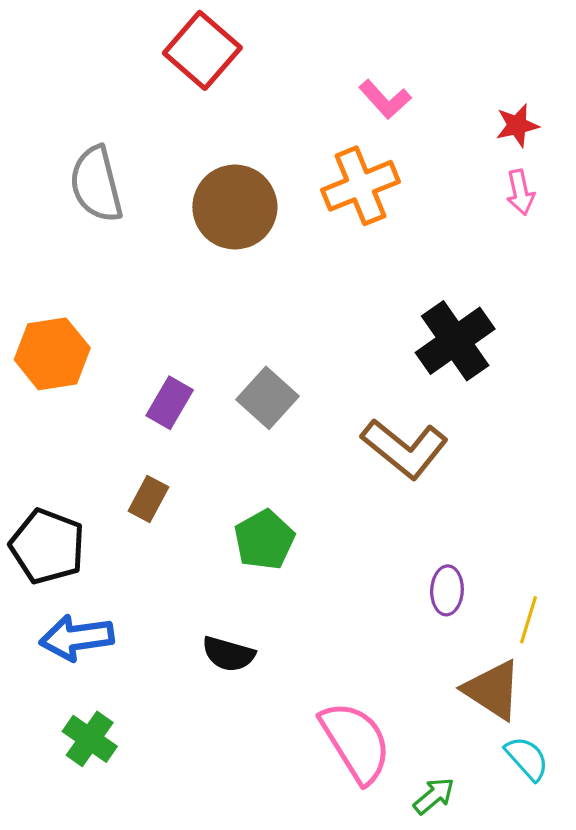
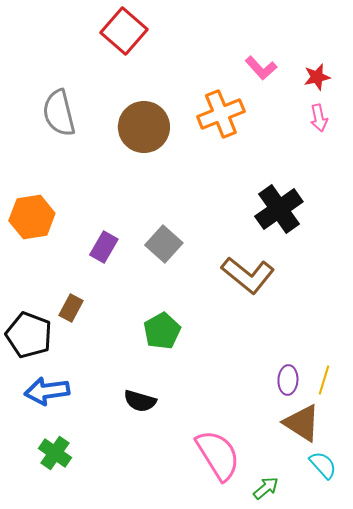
pink L-shape: (385, 99) -> (261, 68), moved
brown rectangle: (148, 499) -> (71, 308), moved
purple ellipse: (447, 590) -> (288, 380), moved

